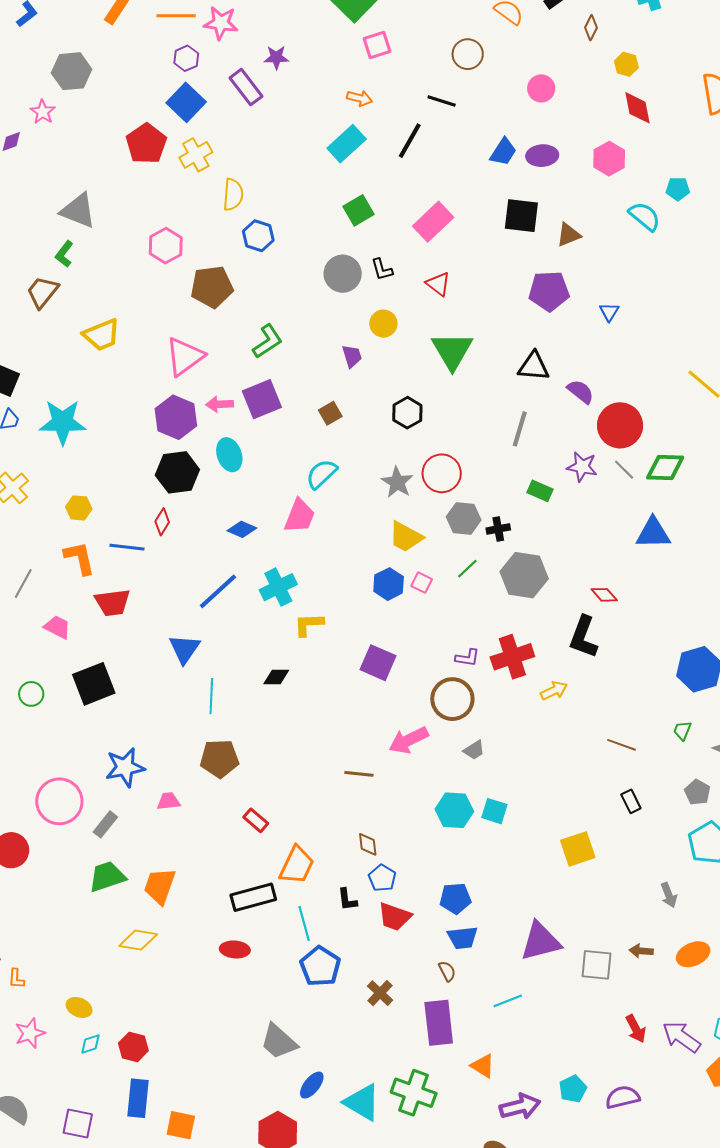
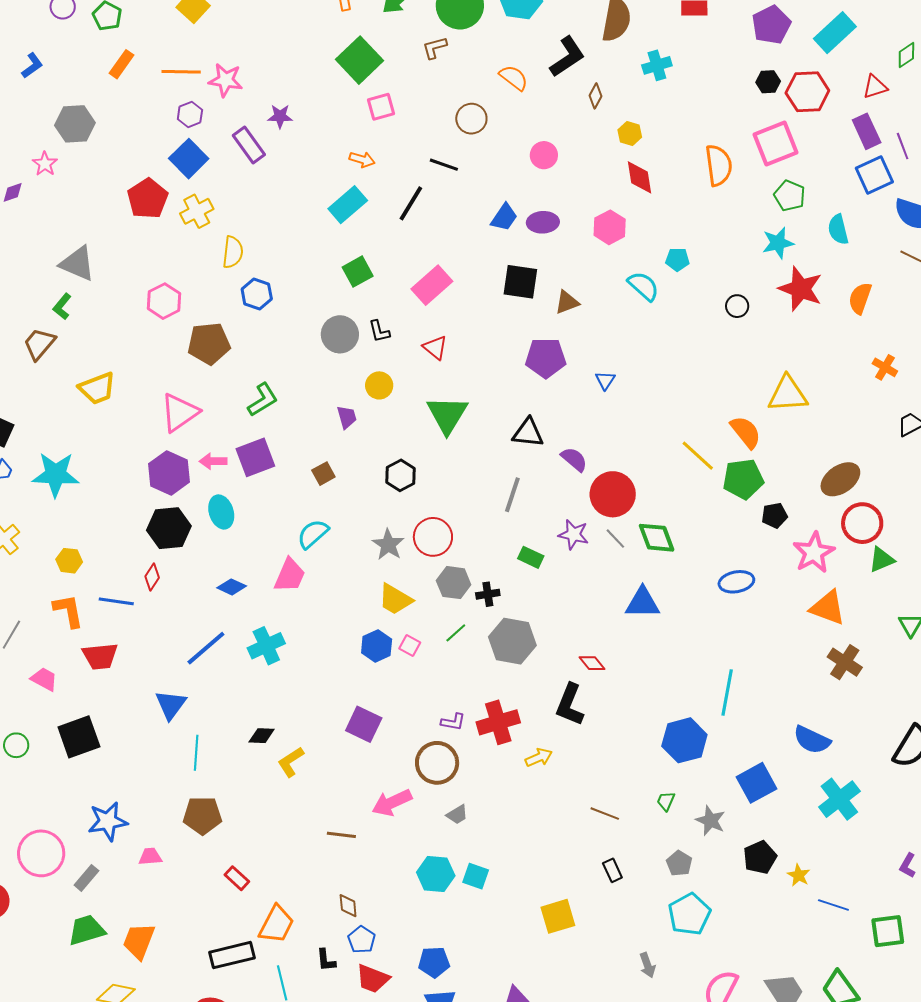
green diamond: (665, 467) -> (657, 538), turned 66
yellow L-shape: (309, 624) -> (291, 762), moved, turned -32

